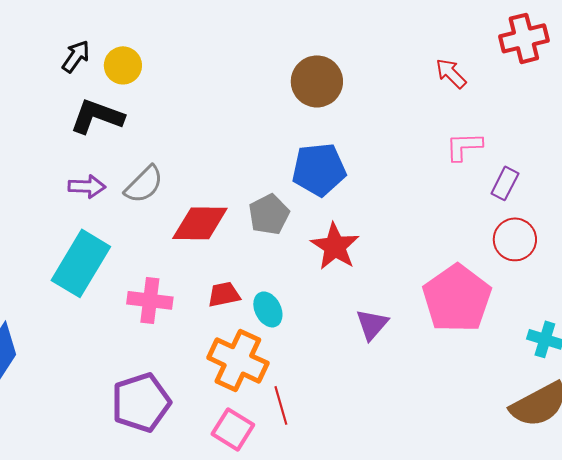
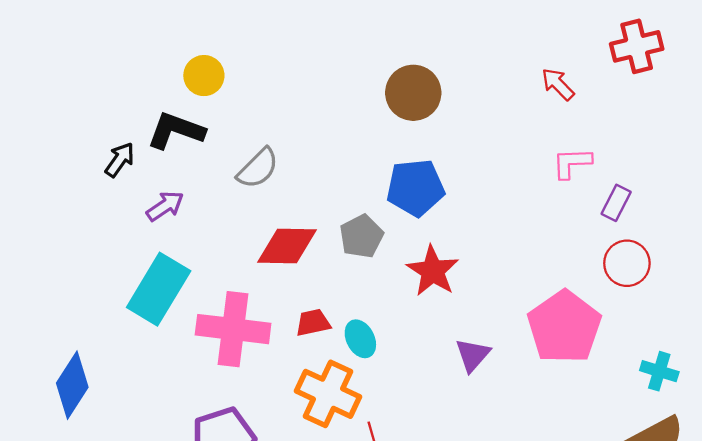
black arrow: (76, 56) -> (120, 160), moved
gray semicircle: (144, 184) -> (258, 168), moved
purple arrow: (87, 186) -> (165, 206), turned -36
pink cross: (150, 300) -> (233, 329), size x1.5

